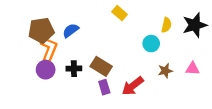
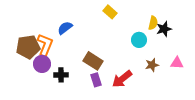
black star: (195, 25) -> (164, 29), moved, size x0.7
brown pentagon: (41, 30) -> (28, 47), moved
black cross: (74, 69) -> (61, 75), moved

